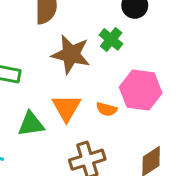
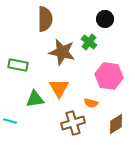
orange semicircle: (107, 109) -> (91, 103), moved

